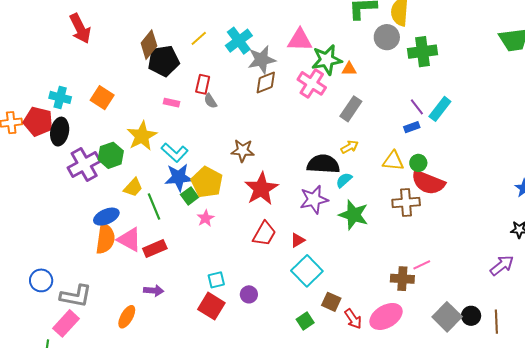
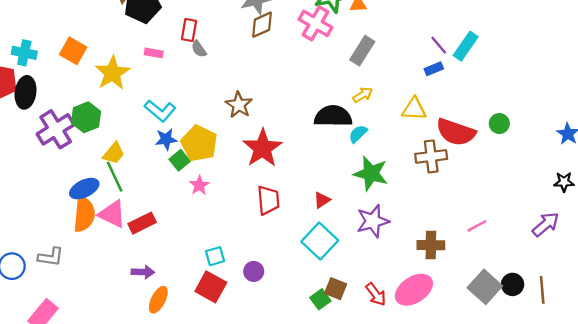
yellow star: (142, 136) -> (112, 73), moved
brown star: (243, 151) -> (239, 105), turned 30
green circle: (418, 163) -> (499, 124), moved
blue star: (179, 177) -> (166, 139), size x0.7
purple star: (314, 200) -> (373, 221), moved
green line: (154, 206) -> (115, 177), moved
red trapezoid: (264, 234) -> (268, 200), turned -32
red triangle: (298, 240) -> (322, 200), moved
pink line: (422, 265) -> (477, 226), moved
gray L-shape: (76, 296) -> (51, 257), moved, size x0.7
brown square: (331, 302) -> (336, 289), moved
orange ellipse: (127, 317) -> (158, 300), moved

